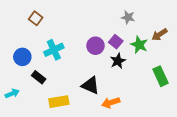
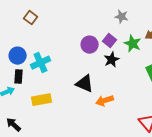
cyan cross: (54, 50) -> (41, 63), moved
black rectangle: (39, 77) -> (19, 77), moved, turned 56
yellow rectangle: (59, 102) -> (42, 100), moved

